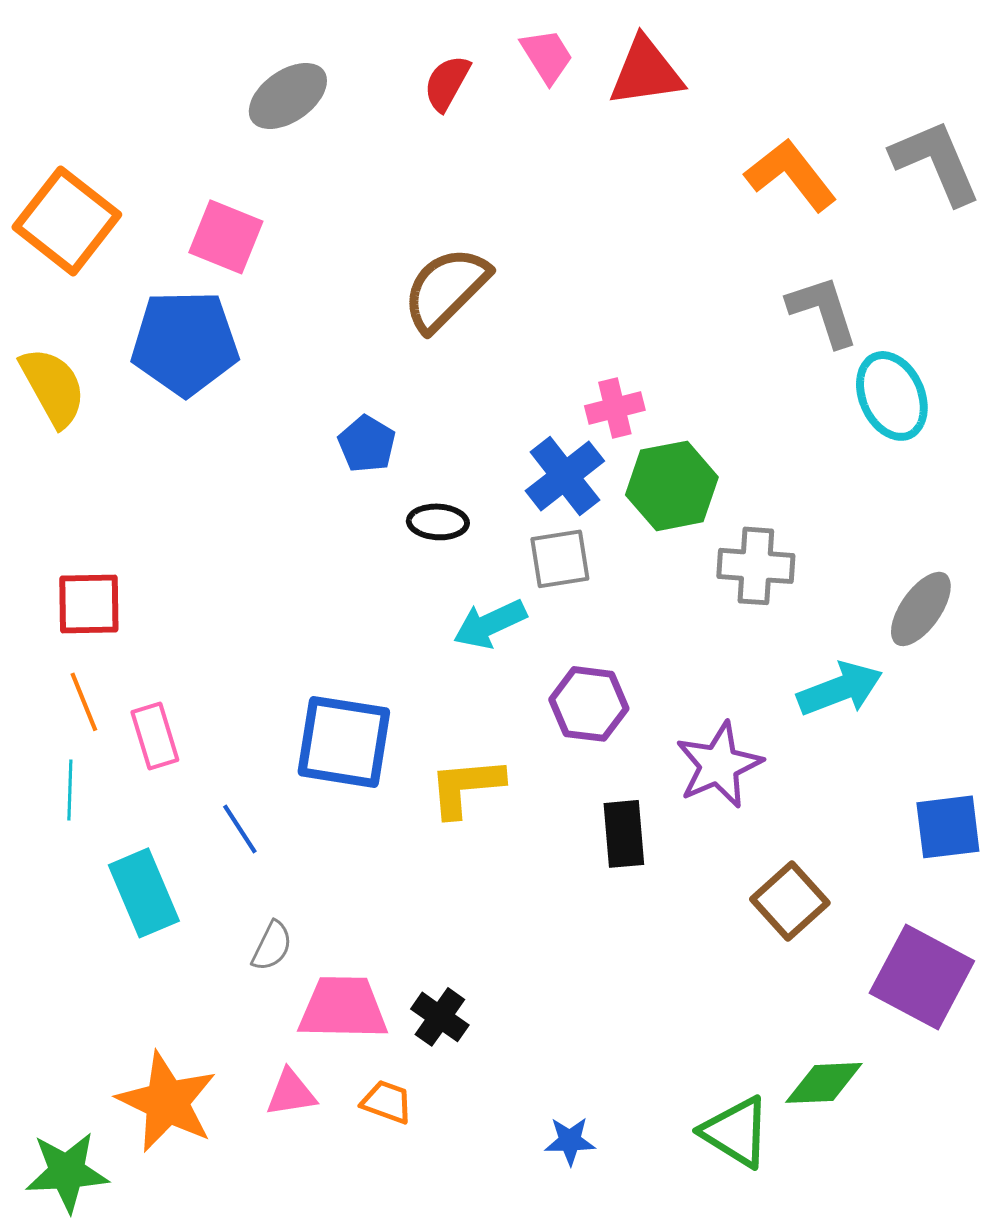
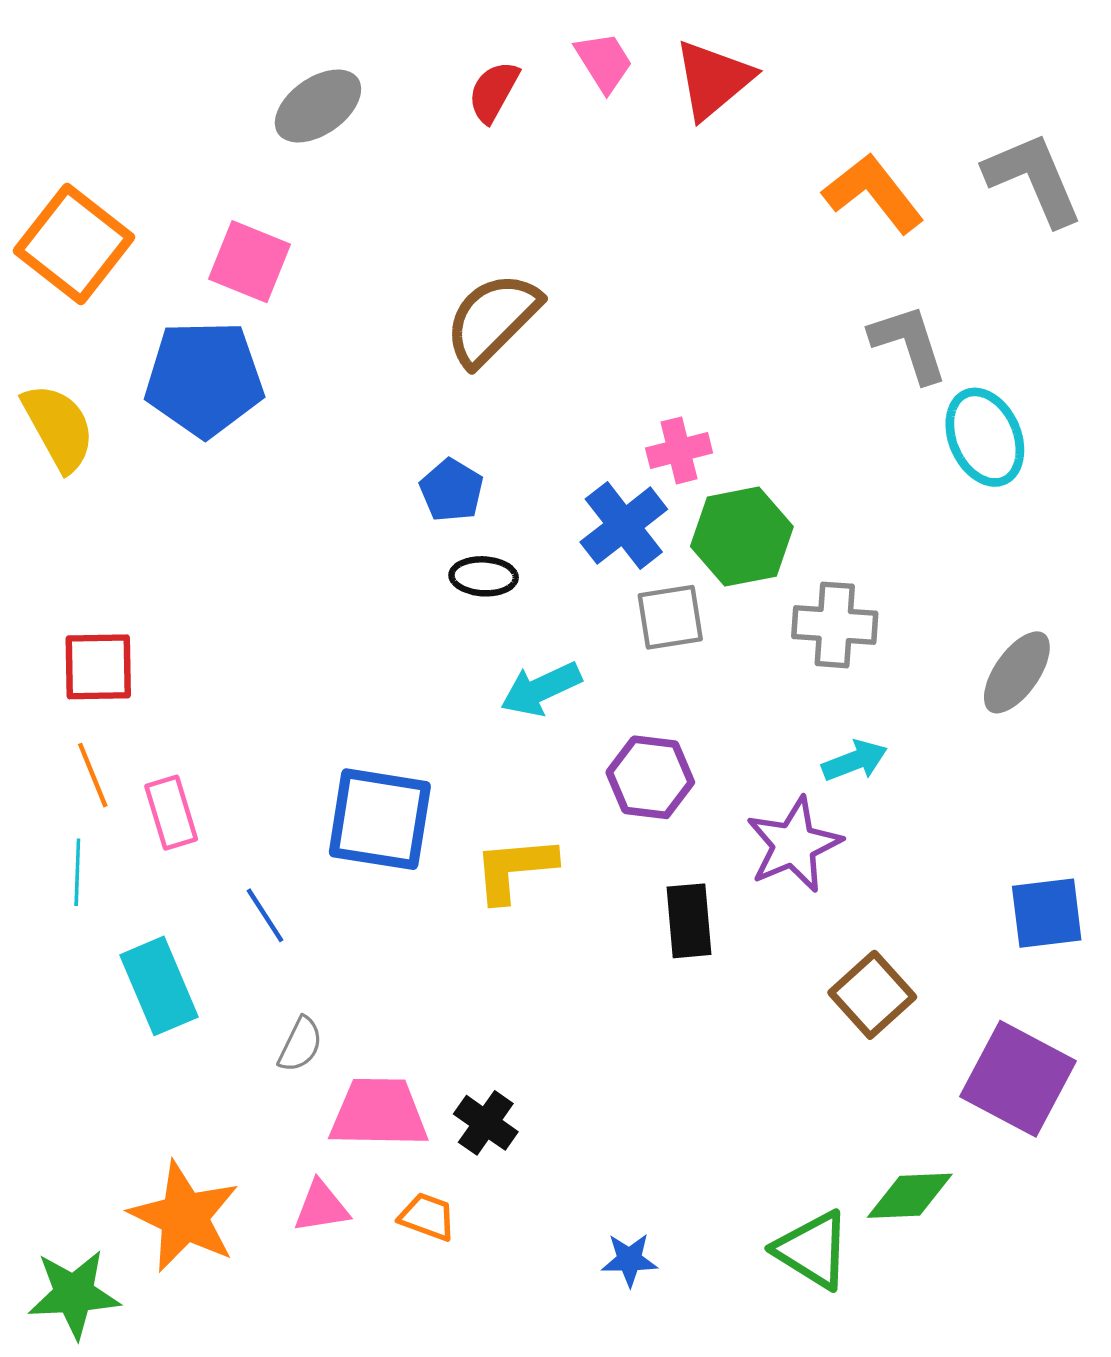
red triangle: (646, 72) -> (713, 79), turned -32
blue pentagon: (367, 444) -> (452, 490), moved
gray square: (560, 559) -> (670, 617), moved
cyan arrow: (840, 689) -> (855, 761), moved, size x0.7

